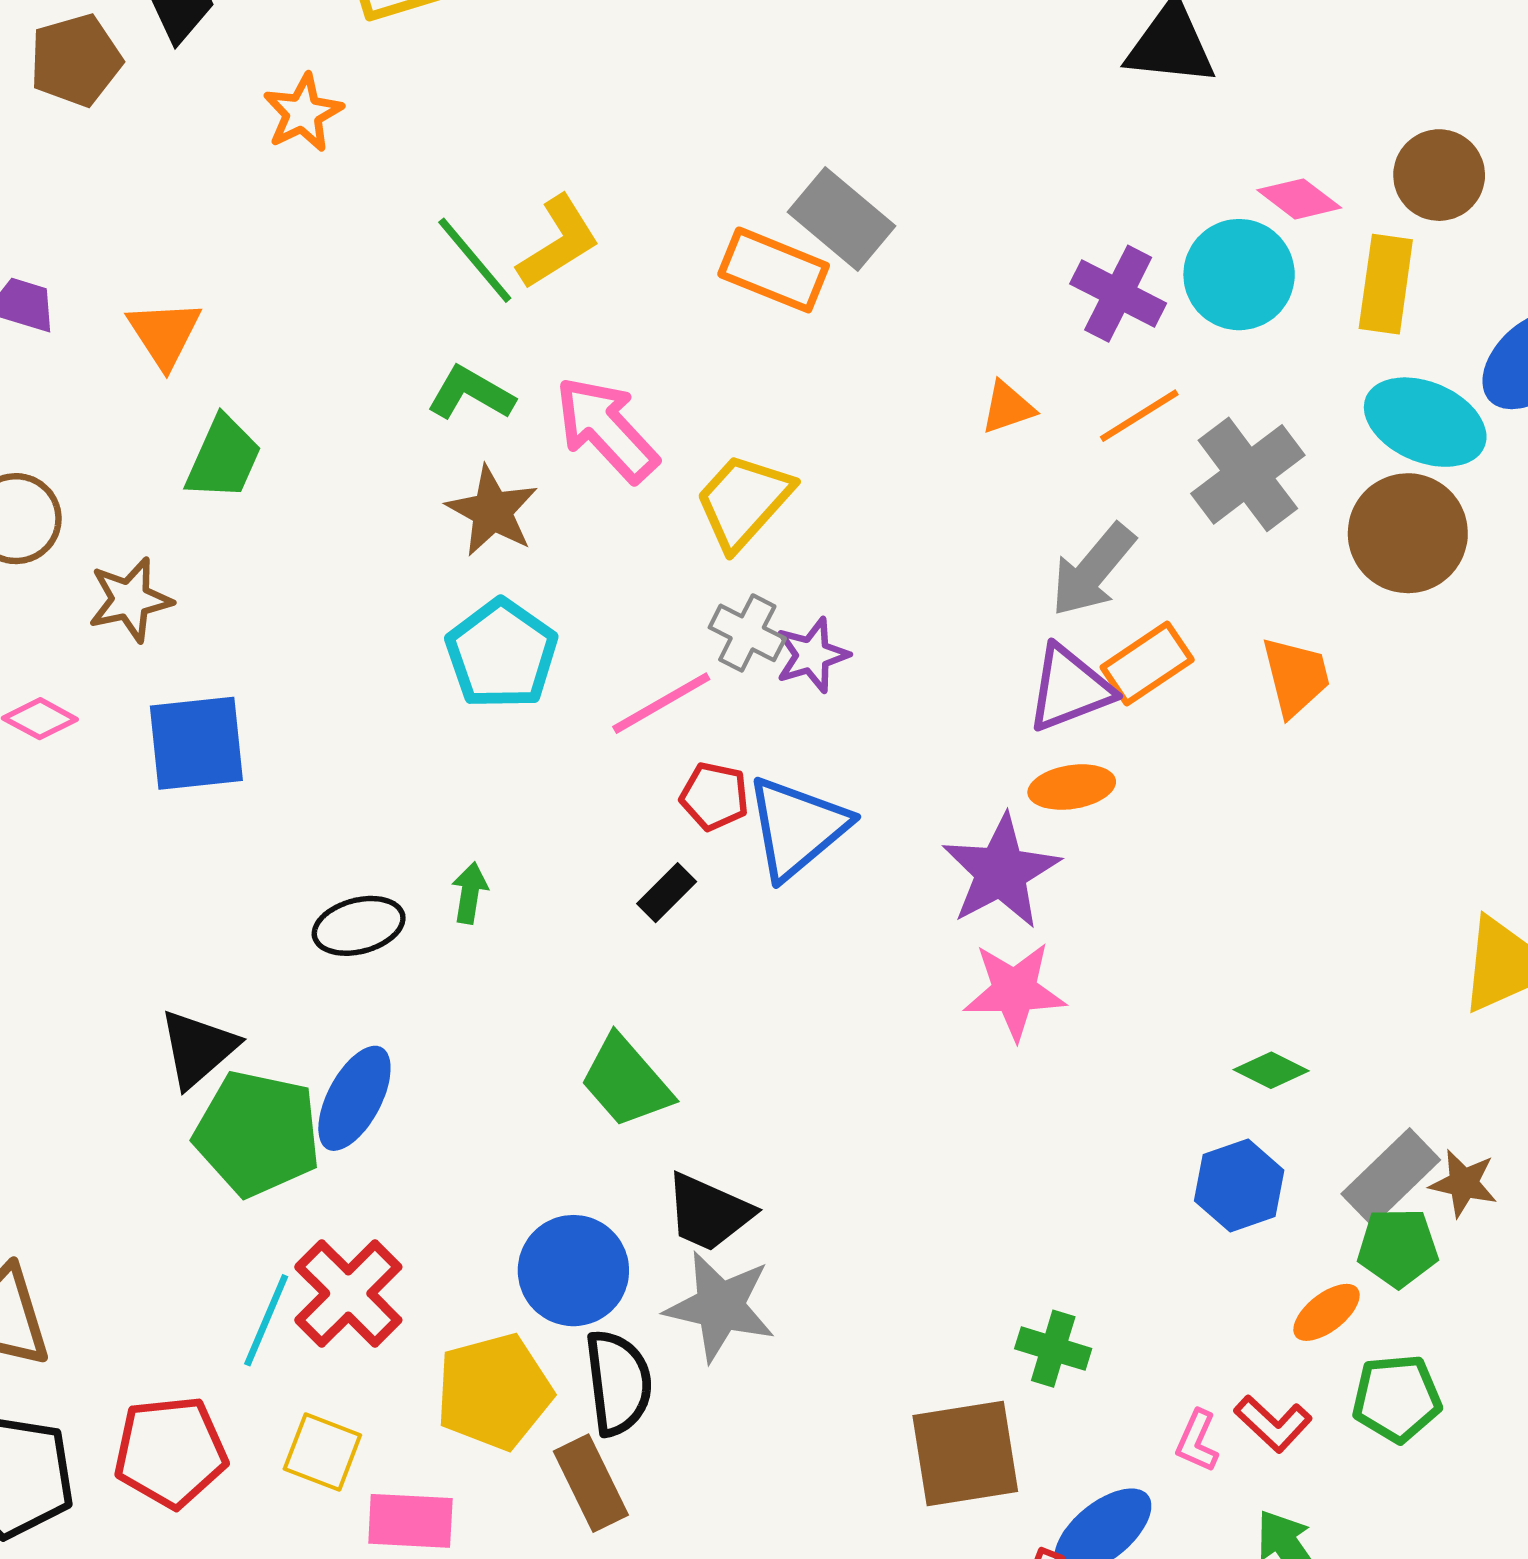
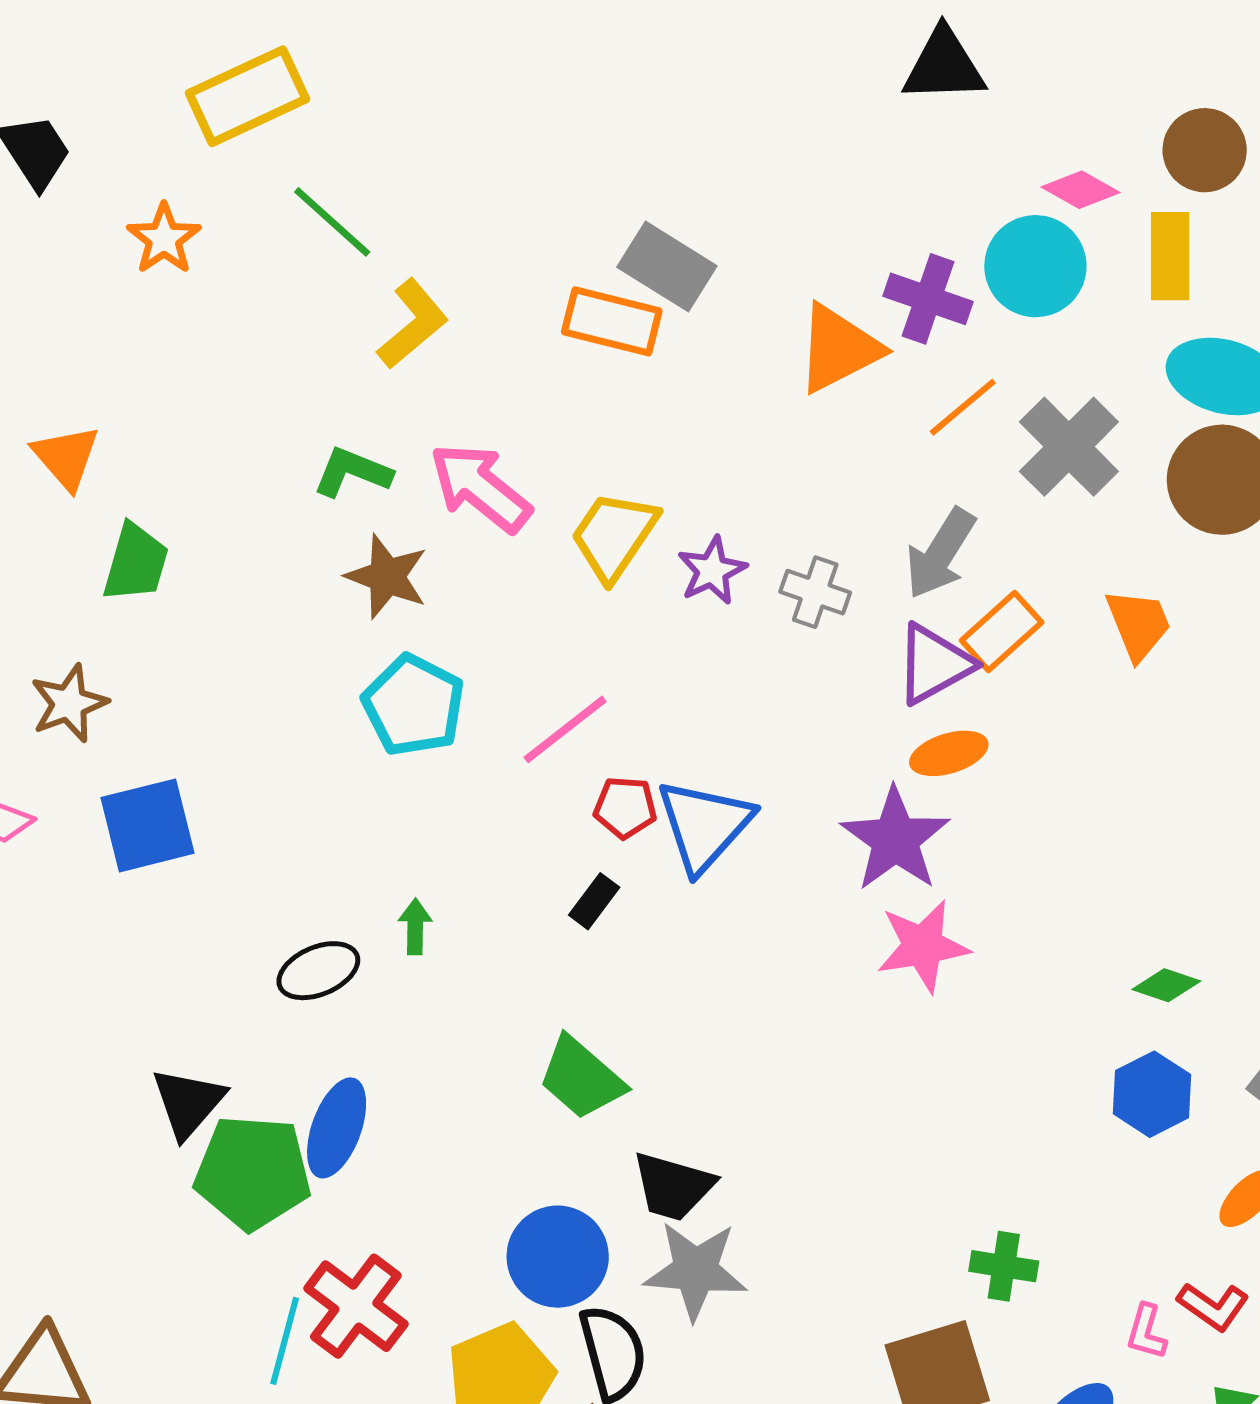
green line: (475, 260) -> (332, 222), moved
orange triangle: (1008, 407) -> (839, 349), moved, size x1.8
gray cross: (747, 633) -> (815, 592), moved
purple star: (812, 655) -> (712, 571), moved

